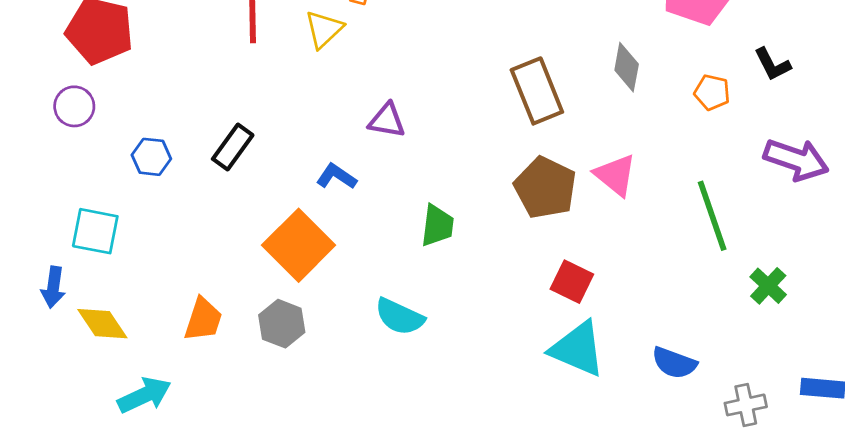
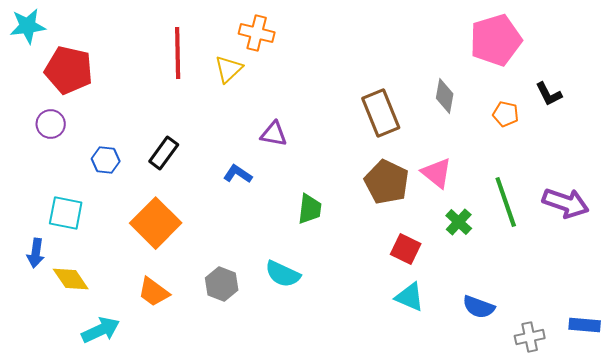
purple arrow: (796, 160) -> (566, 203), moved
orange square: (299, 245) -> (156, 223), moved
green cross: (768, 286) -> (459, 222), moved
orange trapezoid: (203, 319) -> (154, 292), moved, turned 108
gray hexagon: (282, 324) -> (222, 284), moved
cyan triangle: (578, 349) -> (410, 297), size x0.7

